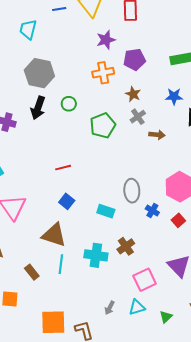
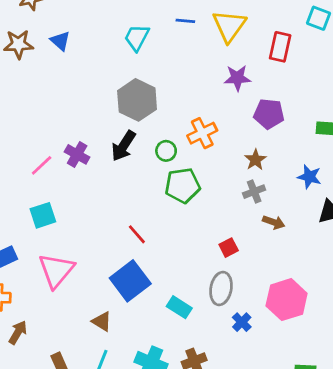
orange cross: (103, 73) -> (202, 133), moved, turned -30
green pentagon: (103, 125) -> (183, 186), moved
red line: (63, 168) -> (137, 234), turned 49
blue square: (67, 201) -> (130, 281), size x1.8
red square: (178, 220) -> (229, 248), moved
brown triangle: (54, 235) -> (102, 321), size x0.6

